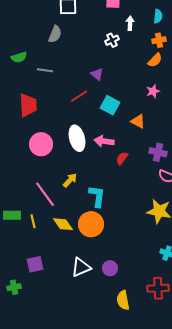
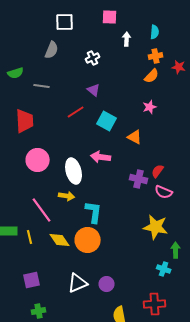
white cross: (112, 40) -> (93, 58), moved
white ellipse: (77, 138) -> (74, 171), moved
purple cross: (158, 152) -> (139, 179), moved
red semicircle: (122, 158) -> (158, 171), moved
yellow arrow: (70, 180) -> (67, 196), turned 56
green cross: (14, 287) -> (39, 311), moved

